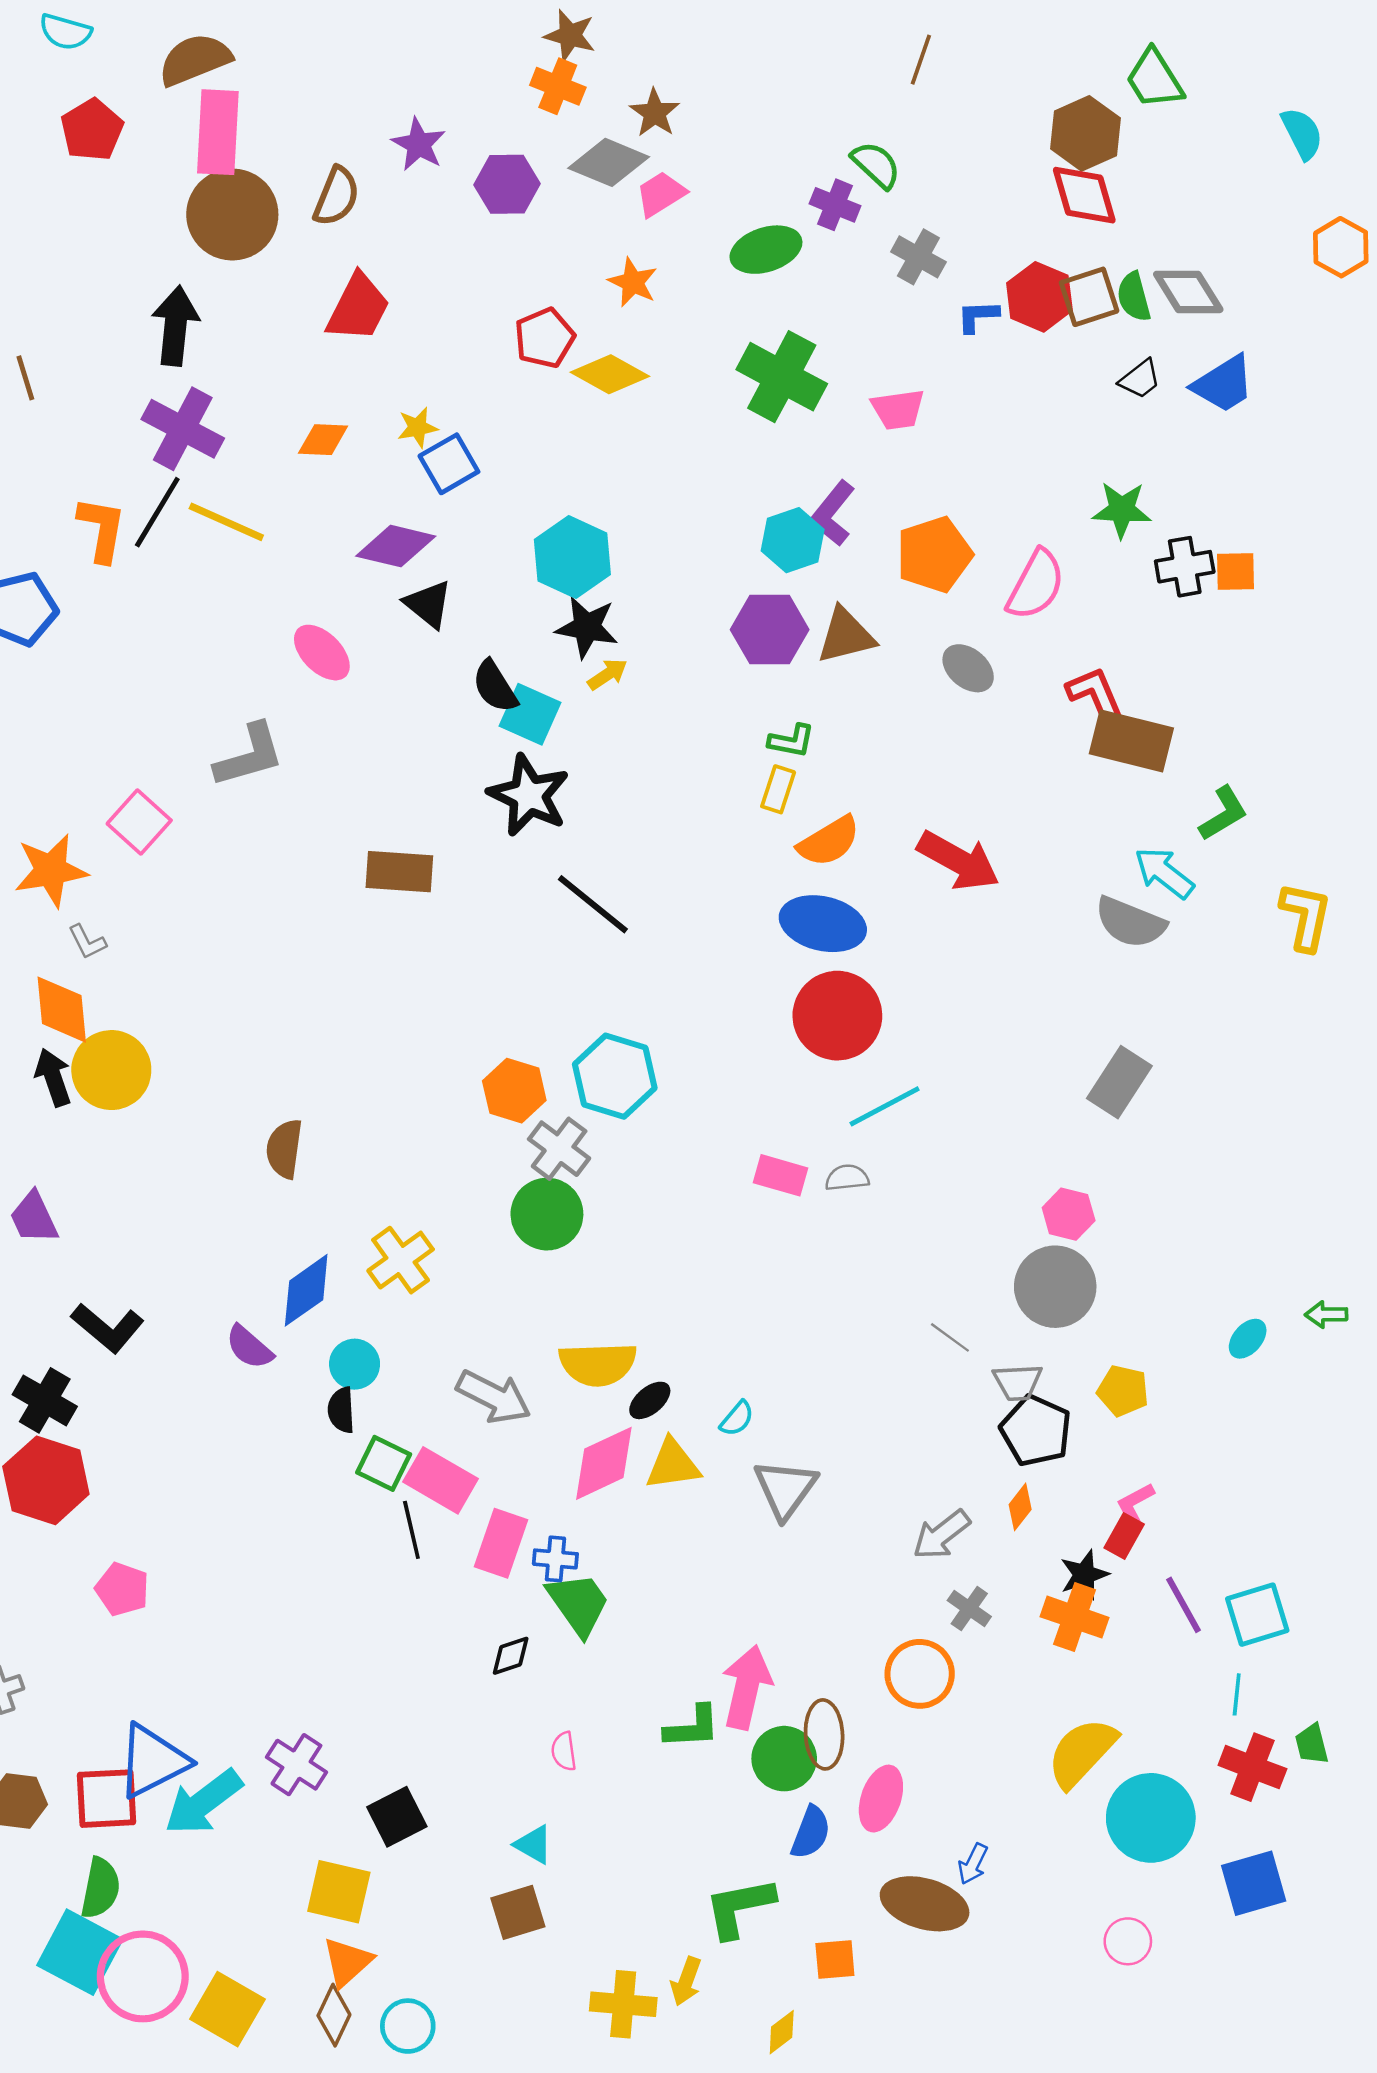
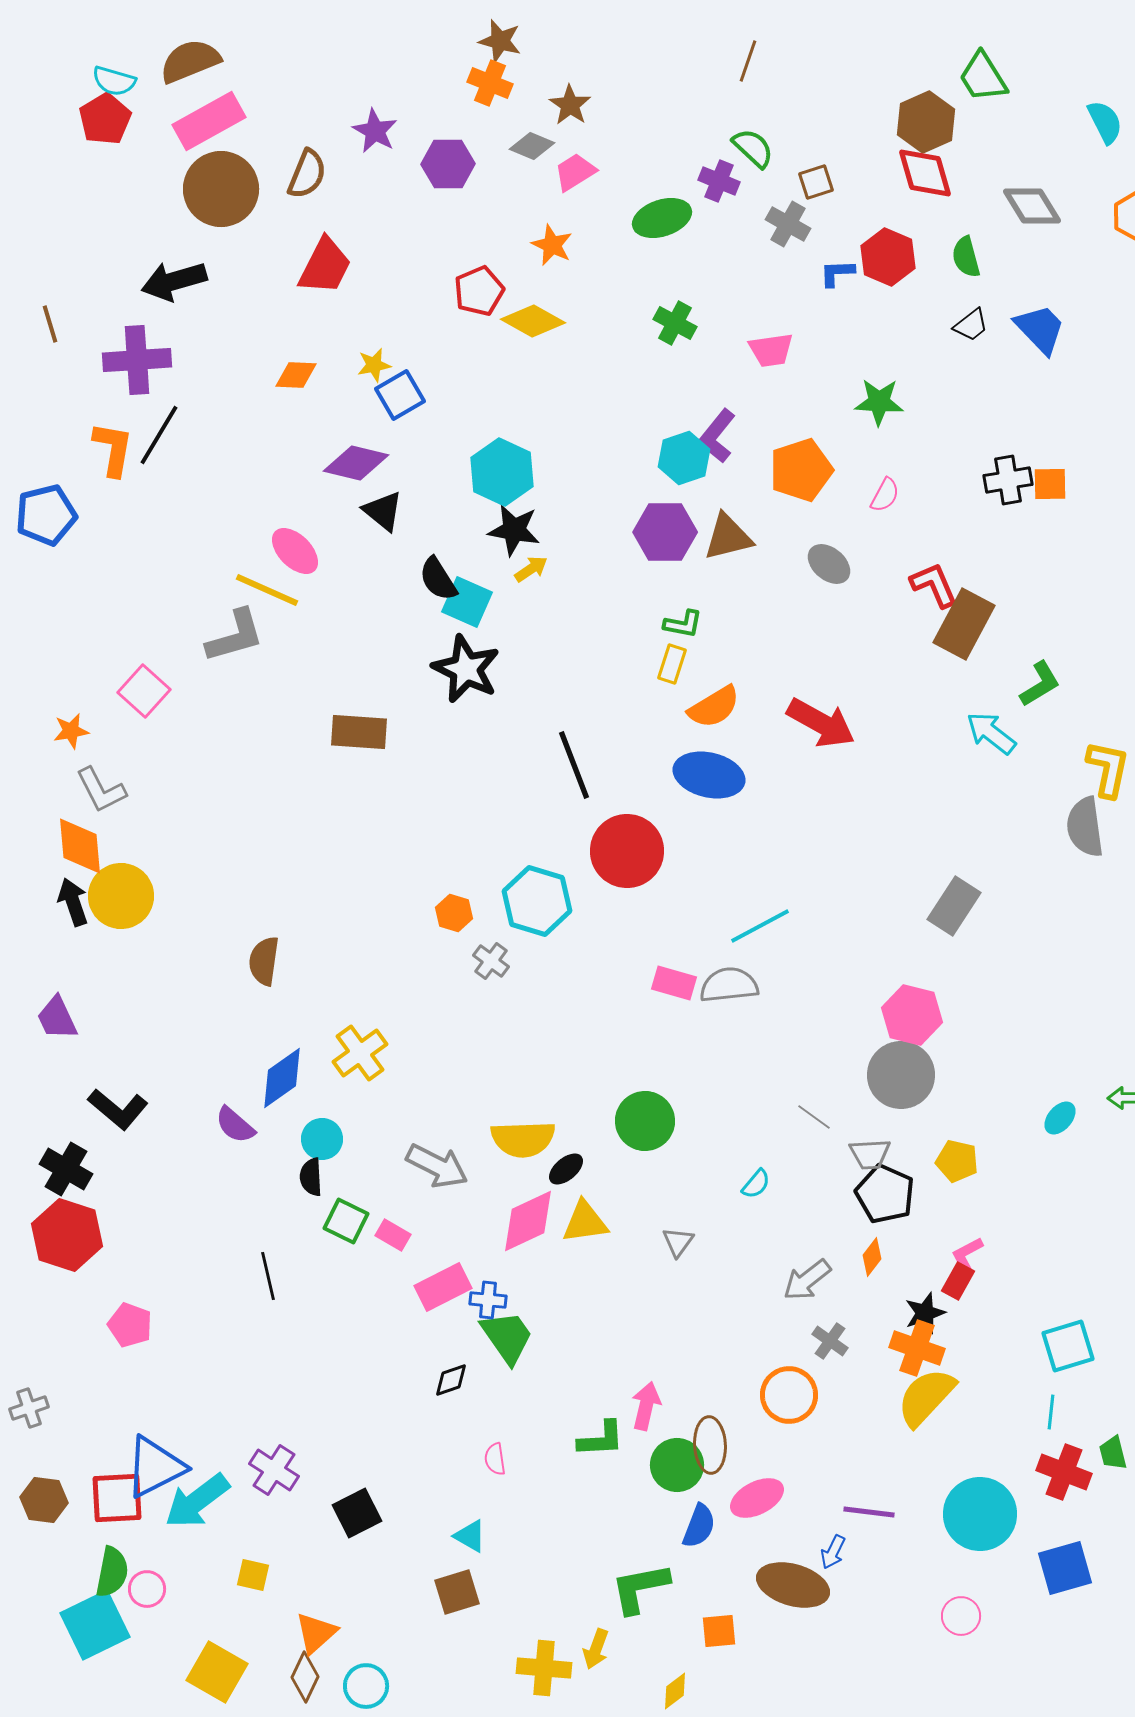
cyan semicircle: (65, 32) -> (114, 81), moved
brown line: (921, 60) -> (748, 61), moved
pink rectangle: (218, 132) -> (209, 121), turned 58
gray diamond: (609, 162) -> (532, 146), size x0.7
gray diamond: (1188, 292) -> (1032, 206), moved
brown square: (1089, 297) -> (816, 182), moved, size x0.7
black arrow: (175, 326) -> (174, 281), turned -112
green cross: (782, 377) -> (675, 323), size x0.6
blue trapezoid: (1223, 384) -> (1040, 329), turned -102
purple cross: (183, 429) -> (137, 360), moved, turned -32
green star: (1122, 510) -> (879, 402), moved
yellow line: (226, 522) -> (267, 590), moved
pink semicircle: (1036, 585) -> (885, 495), size x0.6
brown rectangle: (1131, 741) -> (964, 624), turned -76
orange star: (51, 870) -> (71, 731), size x0.6
black line: (593, 904) -> (574, 765), moved, turned 30
gray semicircle: (1130, 922) -> (1085, 827), moved, turned 60
gray L-shape: (87, 942) -> (101, 790), size x1.6
red circle: (837, 1016) -> (627, 851), moved
orange hexagon: (514, 1091) -> (454, 913), size x0.7
gray cross: (559, 1149) -> (491, 961), size x0.7
gray semicircle: (847, 1178) -> (729, 985), size x1.6
green circle: (547, 1214) -> (645, 1121), moved
pink hexagon: (1069, 1214) -> (912, 1015), size x1.4
cyan semicircle: (737, 1419) -> (756, 1184), moved
pink rectangle: (440, 1480) -> (393, 1235), size x0.6
gray triangle: (785, 1489) -> (678, 1242), size x0.6
black line: (411, 1530) -> (268, 1276), moved
pink rectangle: (501, 1543) -> (443, 1287), turned 44
purple line: (1183, 1605) -> (869, 1512), moved, turned -54
pink arrow: (747, 1687) -> (646, 1406), size x0.7
yellow semicircle: (1082, 1753) -> (926, 1397), moved
pink ellipse: (881, 1799) -> (757, 1498), turned 44
yellow square: (339, 1892) -> (253, 1575), moved, size x0.6
cyan square: (80, 1952) -> (95, 1625), turned 36
pink circle: (143, 1976) -> (147, 1589), moved, size x0.5

